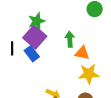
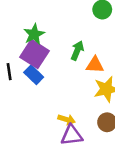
green arrow: (70, 39) -> (77, 51), turned 35

